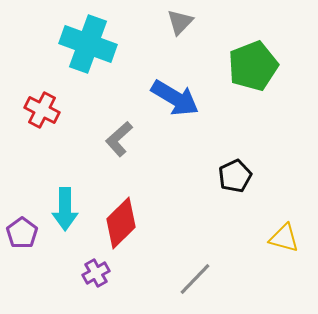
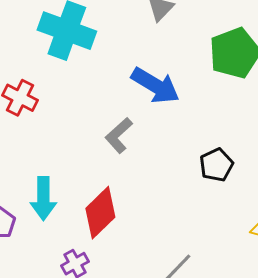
gray L-shape: (119, 139) -> (119, 135), moved

